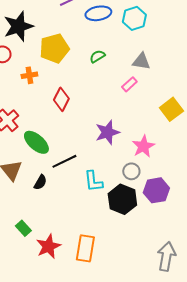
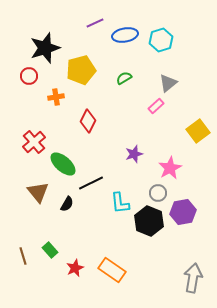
gray triangle: (141, 61) -> (168, 83), turned -48
purple star: (107, 132) -> (134, 154), size x0.7
red star: (48, 246) -> (75, 268), size x0.7
orange rectangle: (85, 248) -> (112, 270), turned -64

